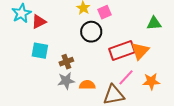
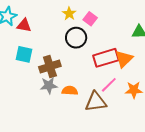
pink square: (105, 12) -> (90, 19), turned -32
red triangle: (39, 22) -> (24, 25), turned 35
brown cross: (66, 62) -> (50, 67), size x1.5

